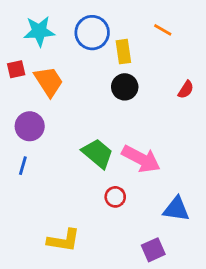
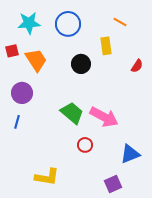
yellow rectangle: (123, 52) -> (106, 46), moved
black circle: (125, 87) -> (81, 64), moved
blue triangle: (176, 209) -> (130, 154), turned -30

